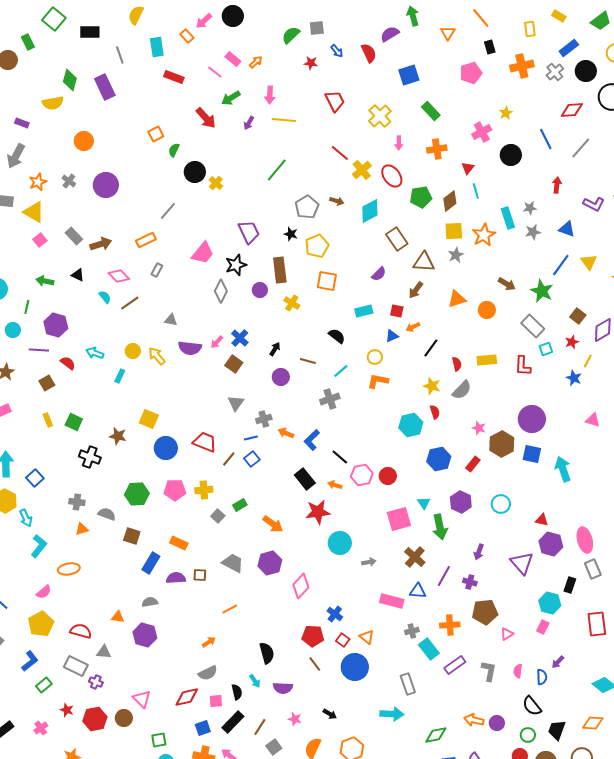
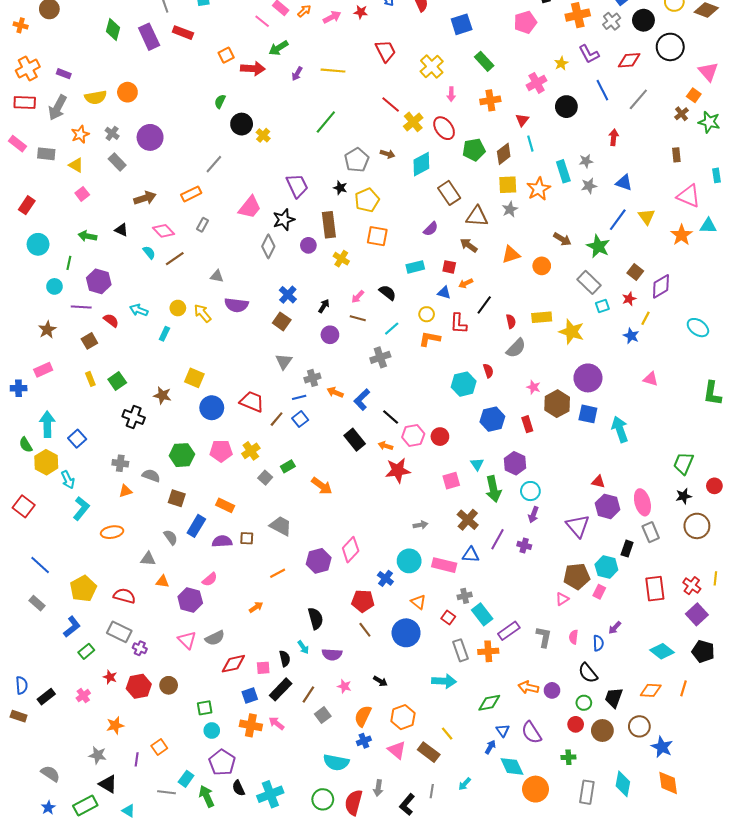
red rectangle: (174, 77) -> (183, 33), moved
pink arrow: (270, 95) -> (332, 17), moved, turned -120
yellow semicircle: (53, 103) -> (96, 97), moved
red arrow: (206, 118) -> (253, 69), turned -45
orange square: (156, 134) -> (226, 55), moved
purple L-shape: (594, 204) -> (589, 54), moved, turned 35
yellow triangle: (34, 212) -> (76, 165), size x0.7
gray rectangle: (74, 236) -> (117, 162), moved
brown arrow: (416, 290) -> (469, 245), turned 90
blue triangle: (392, 336) -> (444, 293), turned 40
pink arrow: (217, 342) -> (358, 297), moved
red L-shape: (523, 366) -> (458, 323), moved
yellow star: (432, 386) -> (572, 332), moved, size x1.4
green square: (74, 422) -> (117, 381), turned 30
red rectangle: (473, 464) -> (527, 424), turned -56
yellow cross: (204, 490) -> (251, 451), turned -30
cyan circle: (501, 504) -> (530, 491), moved
red star: (318, 512) -> (398, 470), moved
pink square: (399, 519) -> (451, 481), size x0.7
cyan circle: (340, 543) -> (409, 561), moved
purple hexagon: (270, 563) -> (319, 561), moved
pink semicircle: (44, 592) -> (210, 579), moved
gray semicircle: (150, 602) -> (171, 537), moved, turned 63
brown pentagon: (485, 612) -> (577, 576), moved
orange cross: (450, 625) -> (488, 651), moved
red square: (343, 640) -> (448, 617), moved
gray triangle: (104, 652) -> (148, 559), moved
gray semicircle: (208, 673) -> (215, 638), moved
pink triangle: (142, 699) -> (187, 640), moved

